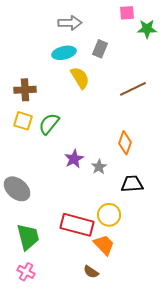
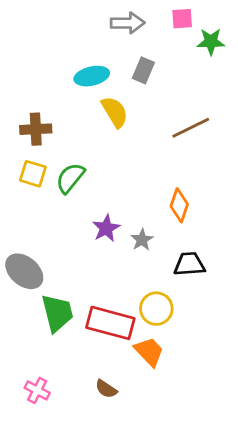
gray arrow: (70, 23) -> (128, 23), moved
green trapezoid: (28, 237) -> (57, 313), moved
brown semicircle: (91, 272) -> (106, 389), moved

